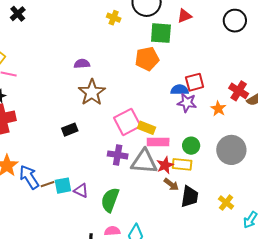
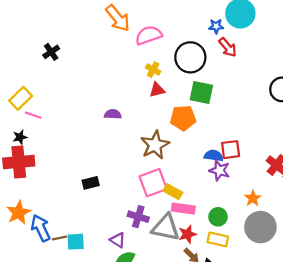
red triangle: (184, 16) -> (157, 90), moved
brown star: (92, 92) -> (155, 145), moved
orange star: (218, 109) -> (253, 198), moved
yellow rectangle: (182, 164) -> (218, 239), moved
purple triangle: (81, 191) -> (118, 240), moved

